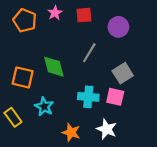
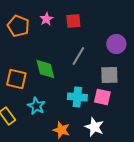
purple circle: (118, 27) -> (116, 44), moved
gray square: (123, 73) -> (109, 75), turned 30

